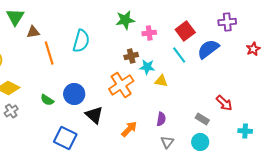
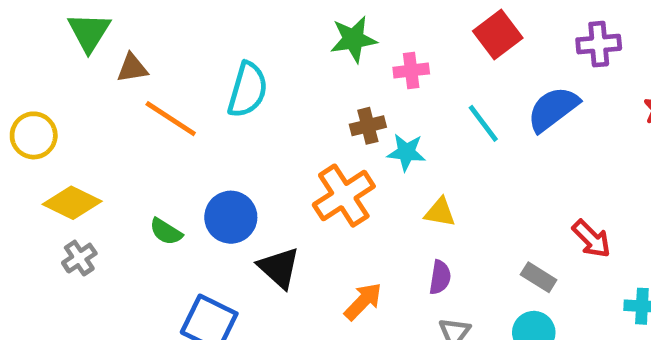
red square: (185, 31) -> (498, 34), moved
orange line: (49, 53) -> (171, 119), turned -40
yellow triangle: (161, 81) -> (440, 212), moved

